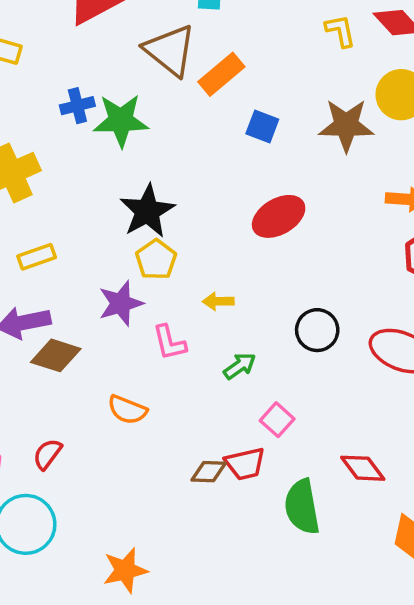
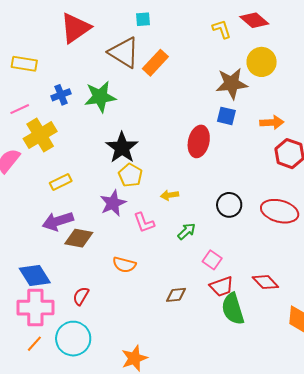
blue cross: (77, 106) -> (61, 95), moved
blue square: (262, 126) -> (226, 116), moved
red ellipse: (279, 216) -> (199, 141), turned -40
red trapezoid: (245, 464) -> (222, 286), moved

